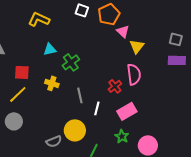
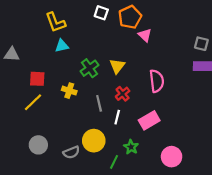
yellow L-shape: (39, 19) -> (55, 22), turned -135
yellow triangle: (137, 46) -> (117, 66), moved
cyan triangle: (50, 49) -> (62, 46), moved
red cross: (115, 86) -> (123, 94), moved
gray circle: (14, 121) -> (38, 145), moved
green star: (122, 136) -> (131, 147), moved

